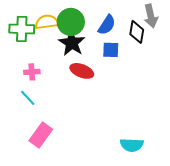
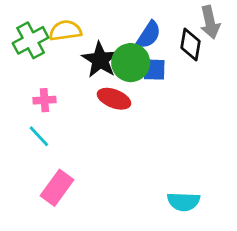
green circle: (71, 22) -> (131, 63), moved
green cross: (22, 29) -> (31, 40), turned -30

